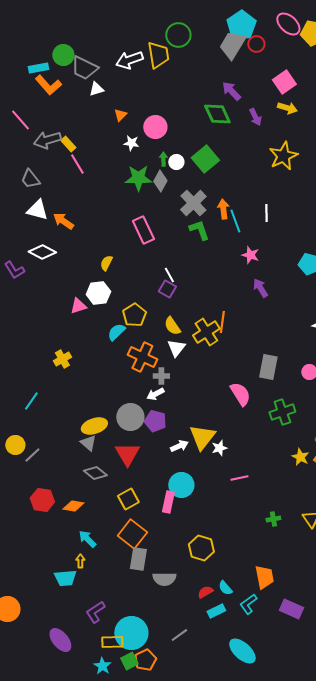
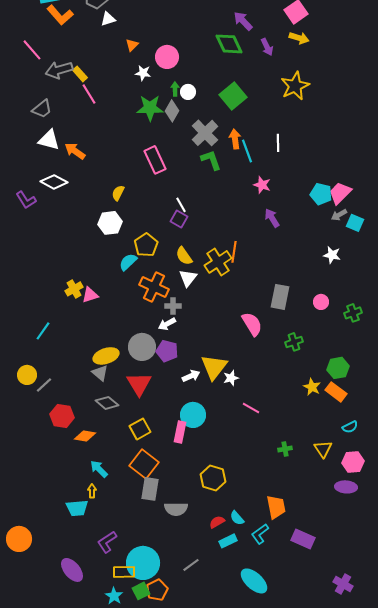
green square: (205, 159) -> (233, 96), moved
gray trapezoid: (30, 179) -> (42, 109), turned -90
pink triangle: (78, 306) -> (90, 295), moved
green cross: (282, 412) -> (294, 342), size x0.7
pink line: (239, 478) -> (251, 408), turned 42
red hexagon: (42, 500) -> (62, 416), moved

